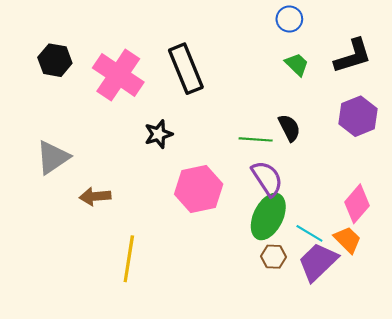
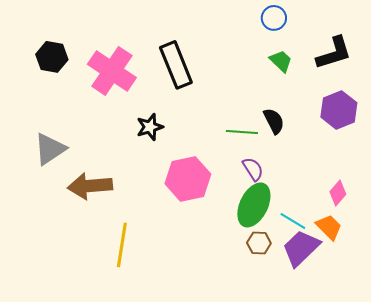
purple semicircle: (267, 178) -> (253, 169), size x0.7
brown arrow: (95, 196) -> (90, 186), size x1.5
pink diamond: (357, 204) -> (338, 193), size x0.7

